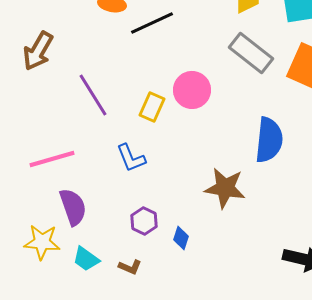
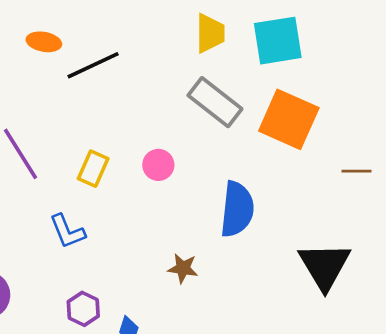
pink circle: (192, 90) -> (158, 165), moved, size x0.7
brown star: (225, 188) -> (183, 268), size x0.6

